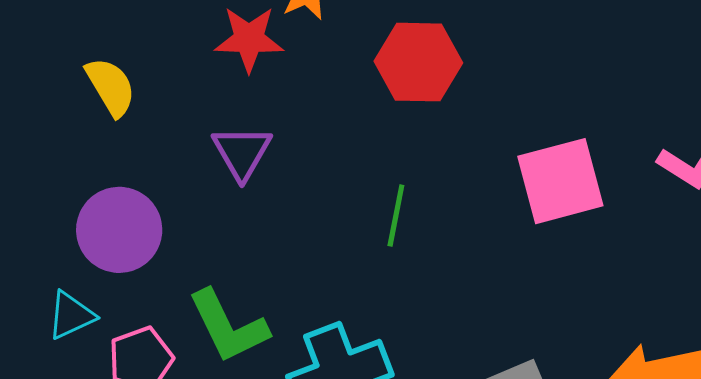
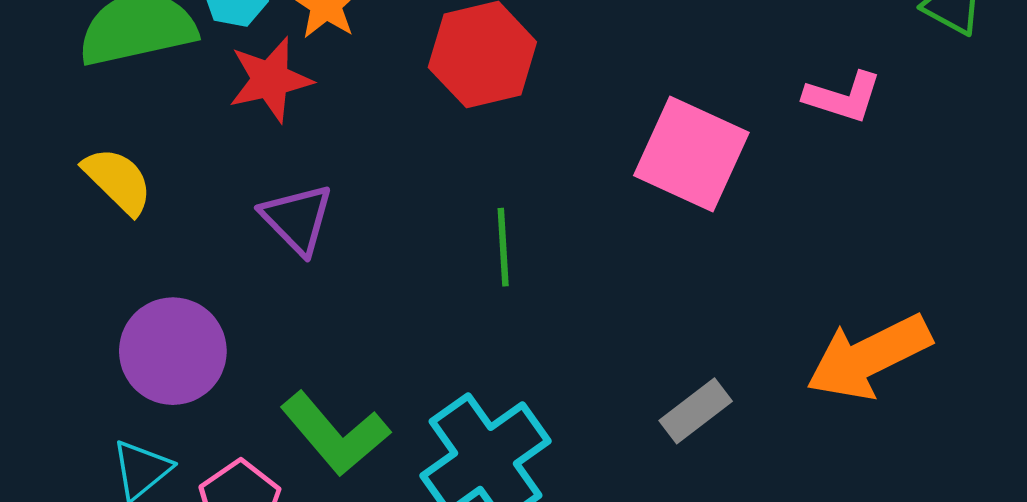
pink square: (560, 181) -> (691, 154), turned -36

